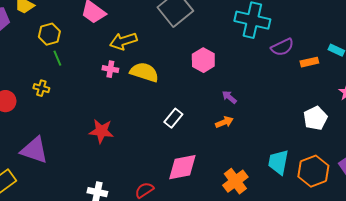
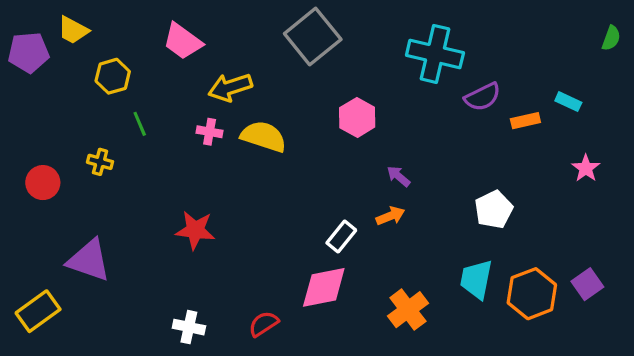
green line: (57, 58) -> (140, 124), moved
white rectangle: (173, 118) -> (341, 237), moved
white pentagon: (315, 118) -> (494, 210), moved

